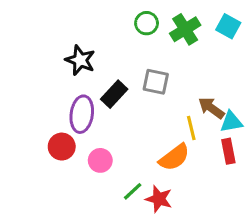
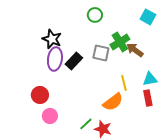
green cross: (185, 29) -> (120, 42), moved
brown arrow: (211, 108) -> (135, 50), moved
purple ellipse: (82, 114) -> (55, 59), moved
pink circle: (100, 160) -> (50, 116), moved

